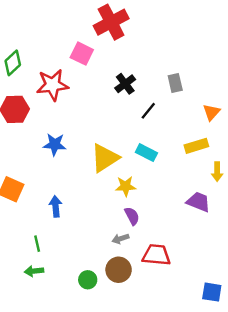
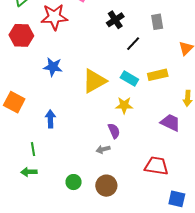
yellow rectangle: (196, 146) -> (158, 75), moved
yellow star: (126, 186) -> (124, 105), moved
red trapezoid: (156, 255) -> (156, 166), moved
brown circle: (119, 270) -> (106, 186), moved

